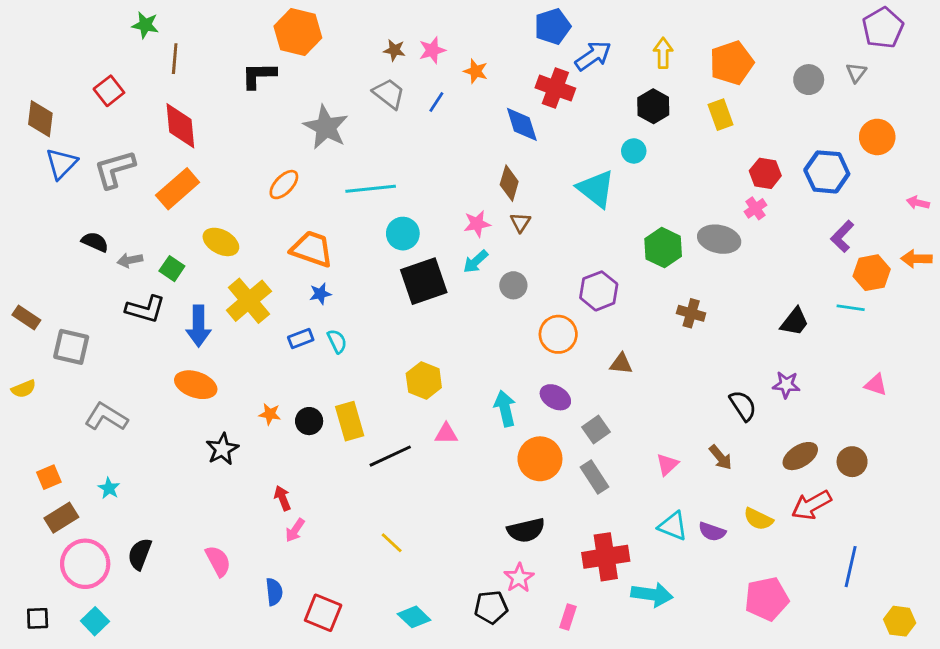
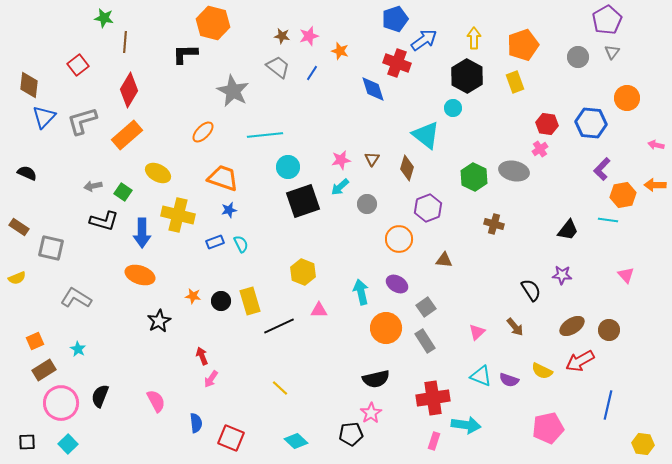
purple pentagon: (883, 28) -> (607, 20), moved
black hexagon: (653, 106) -> (467, 76), size x1.4
red diamond: (180, 126) -> (129, 90), turned 36
brown diamond: (509, 183) -> (407, 168), moved
black semicircle: (95, 242) -> (27, 173), moved
yellow cross: (249, 301) -> (178, 215), turned -36
pink triangle: (876, 385) -> (626, 275), turned 30
pink rectangle: (568, 617) -> (434, 441), moved

